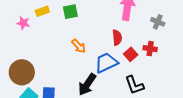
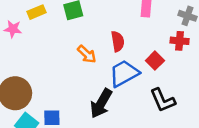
red semicircle: (117, 38) -> (118, 41), moved
red cross: (150, 49) -> (180, 41), moved

